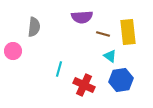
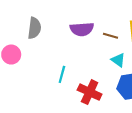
purple semicircle: (82, 17) -> (82, 29), moved

